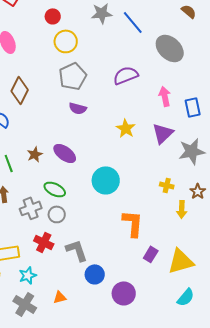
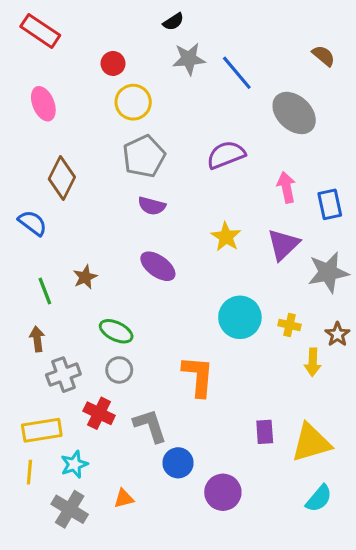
purple ellipse: (65, 153) -> (158, 266), moved
cyan circle: (106, 180) -> (240, 317), moved
gray cross: (31, 208) -> (63, 375), moved
orange L-shape: (133, 223) -> (198, 376), moved
purple rectangle: (151, 254) -> (265, 432), turned -35

